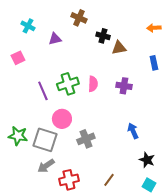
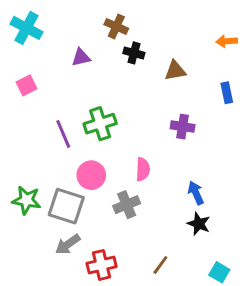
cyan cross: (28, 26) -> (26, 28), moved, size x1.5
black cross: (103, 36) -> (134, 53), moved
pink semicircle: (93, 84) -> (143, 169), moved
black star: (147, 160) -> (199, 224), moved

